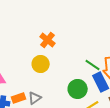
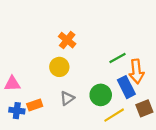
green line: (93, 65) -> (117, 58), moved, turned -63
gray triangle: (35, 98) -> (67, 98), moved

